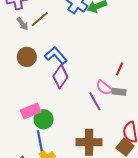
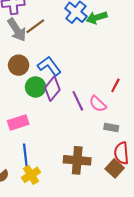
gray arrow: (23, 24) -> (17, 30), size x1.6
gray rectangle: (119, 92) -> (111, 128), moved
purple line: (95, 101) -> (78, 101), moved
green circle: (44, 119) -> (36, 87), moved

